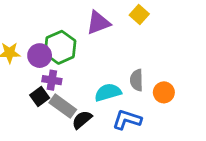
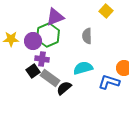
purple triangle: (98, 23) -> (55, 17), moved
gray semicircle: (137, 80) -> (87, 36), moved
blue L-shape: (127, 120) -> (109, 82), moved

